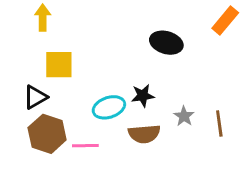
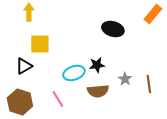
brown hexagon: (47, 134) -> (20, 102), moved
pink line: (85, 146) -> (58, 99), turned 60

